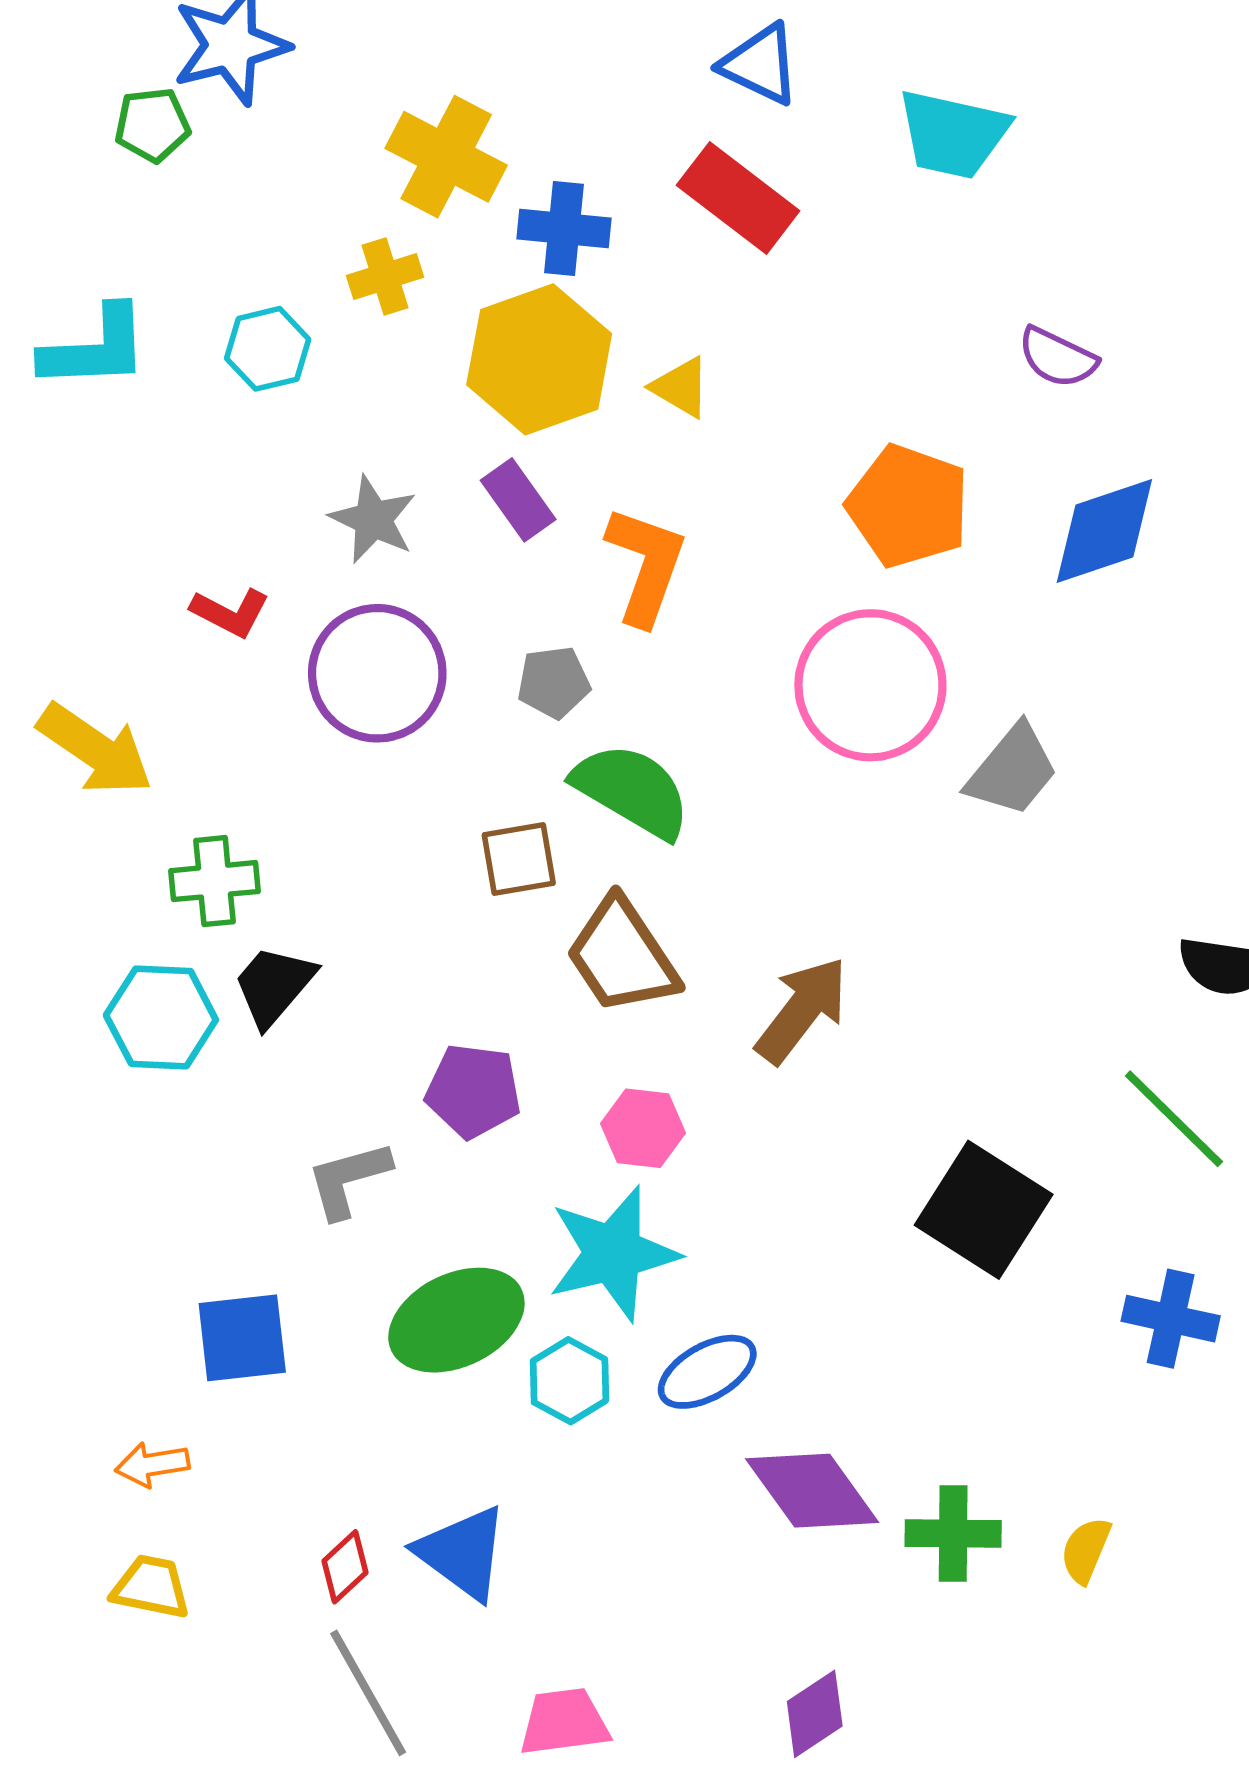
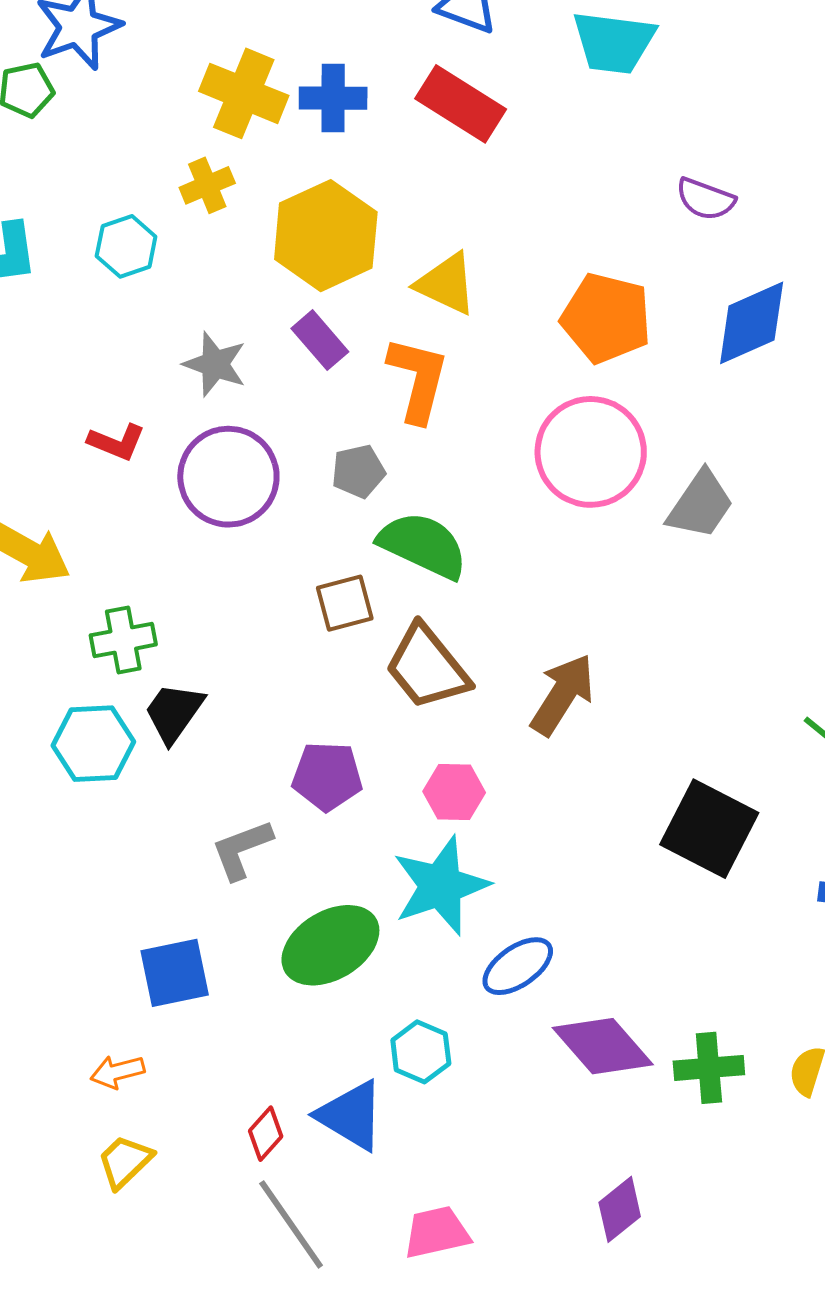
blue cross: (564, 229) -> (333, 98), moved
yellow triangle: (681, 387) -> (446, 284), moved, size x1.4
cyan hexagon: (569, 1381) -> (421, 1052), moved
yellow trapezoid: (151, 1587) -> (125, 1162), turned -50

